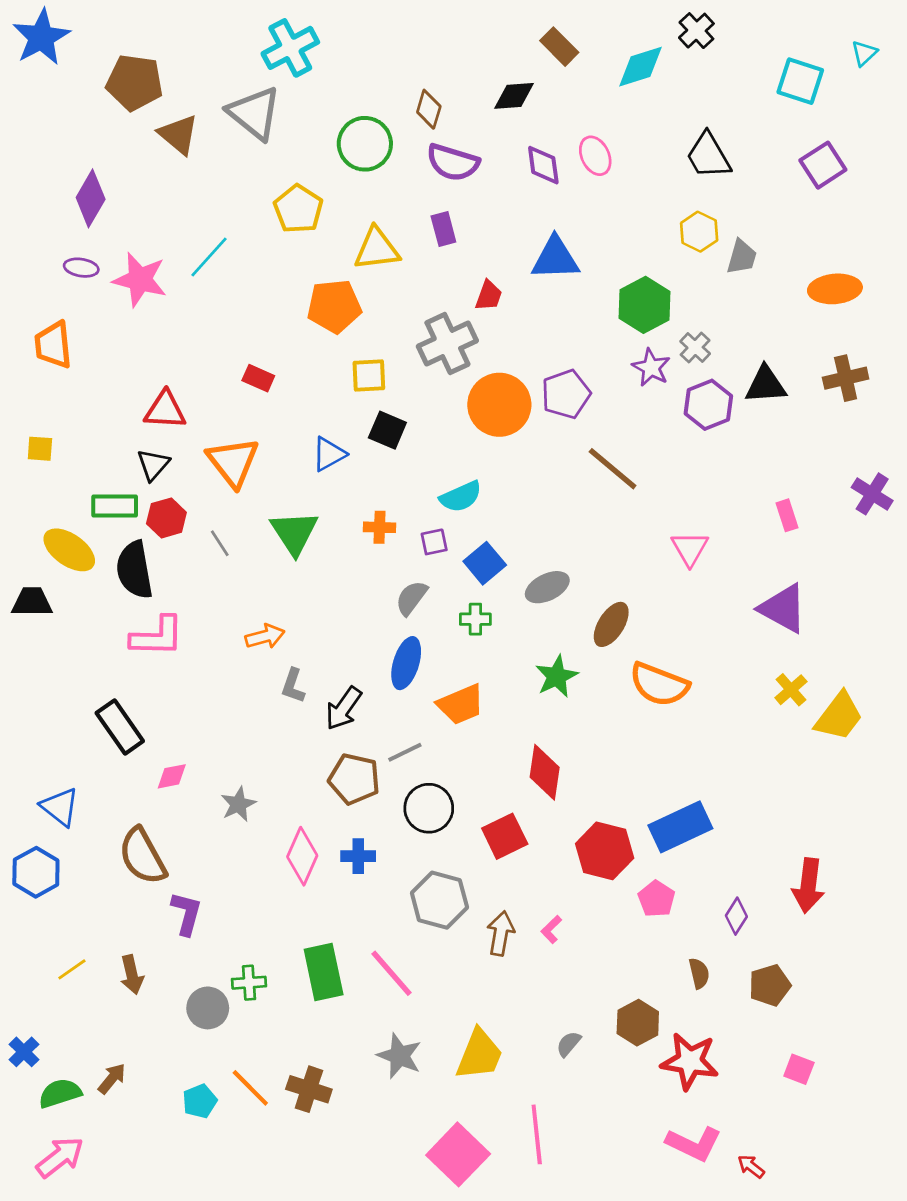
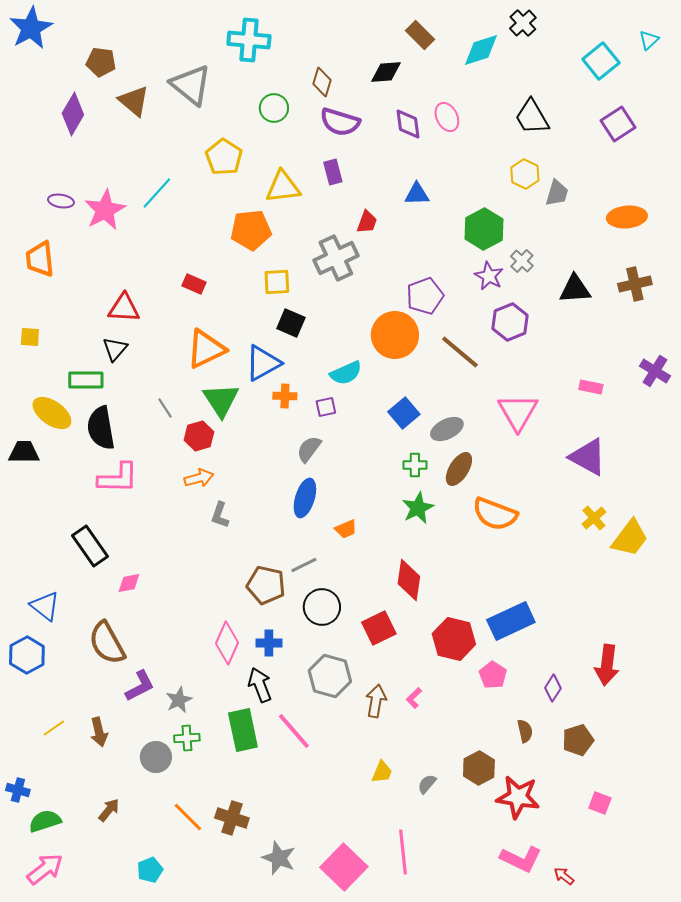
cyan cross: (290, 48) -> (249, 40), moved, turned 33
cyan square: (800, 81) -> (601, 61), turned 33
brown pentagon: (134, 83) -> (101, 62), size x0.7
green circle: (365, 144) -> (274, 108), size x0.7
purple diamond: (91, 198) -> (73, 114), moved
blue triangle: (555, 258) -> (417, 194), size x0.7
pink star: (140, 280) -> (105, 210), turned 30
orange circle: (499, 405) -> (395, 335), moved
purple hexagon: (708, 405) -> (510, 322), moved
blue triangle: (329, 454) -> (263, 363), moved, size x1.4
orange triangle: (233, 462) -> (206, 349), moved, turned 42
pink rectangle: (787, 515) -> (591, 387), turned -60
red hexagon: (166, 518) -> (199, 436), moved
pink triangle: (690, 549) -> (518, 412), size x1.4
blue square: (485, 563) -> (404, 413), moved
gray ellipse: (547, 587) -> (447, 429), moved
green cross: (475, 619) -> (415, 465), moved
orange trapezoid: (461, 704) -> (346, 529), size x0.6
black arrow: (344, 708) -> (260, 685), moved, turned 124
gray star: (238, 804) -> (179, 700), moved
purple L-shape: (186, 913) -> (140, 686), turned 48
blue cross: (24, 1052) -> (18, 790), turned -30
yellow trapezoid: (479, 1055) -> (382, 772), moved, size x0.6
gray star: (399, 1056) -> (279, 858), moved
brown arrow: (112, 1079) -> (109, 810), moved
cyan pentagon: (200, 1101) -> (150, 870), moved

